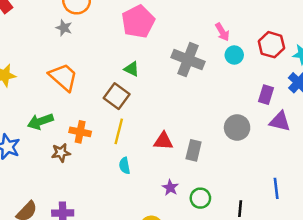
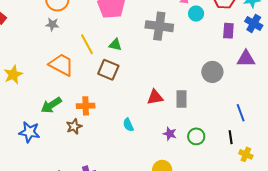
purple rectangle: (266, 95) -> (228, 31), moved
yellow line: (119, 131) -> (87, 44), moved, turned -30
blue line: (276, 188) -> (241, 113), moved

